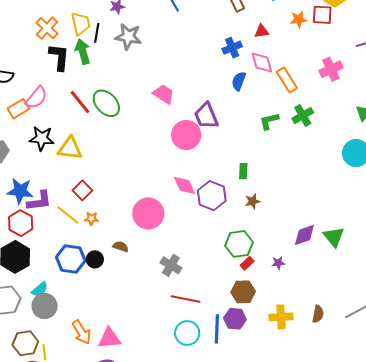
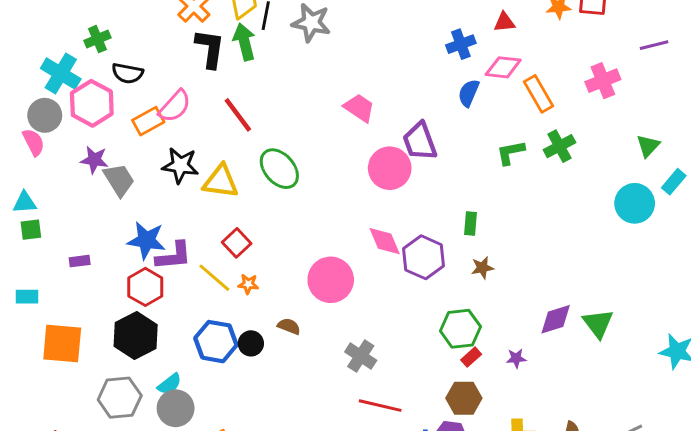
pink diamond: (262, 63) -> (503, 67), turned -70
green ellipse: (106, 103) -> (279, 169), moved

